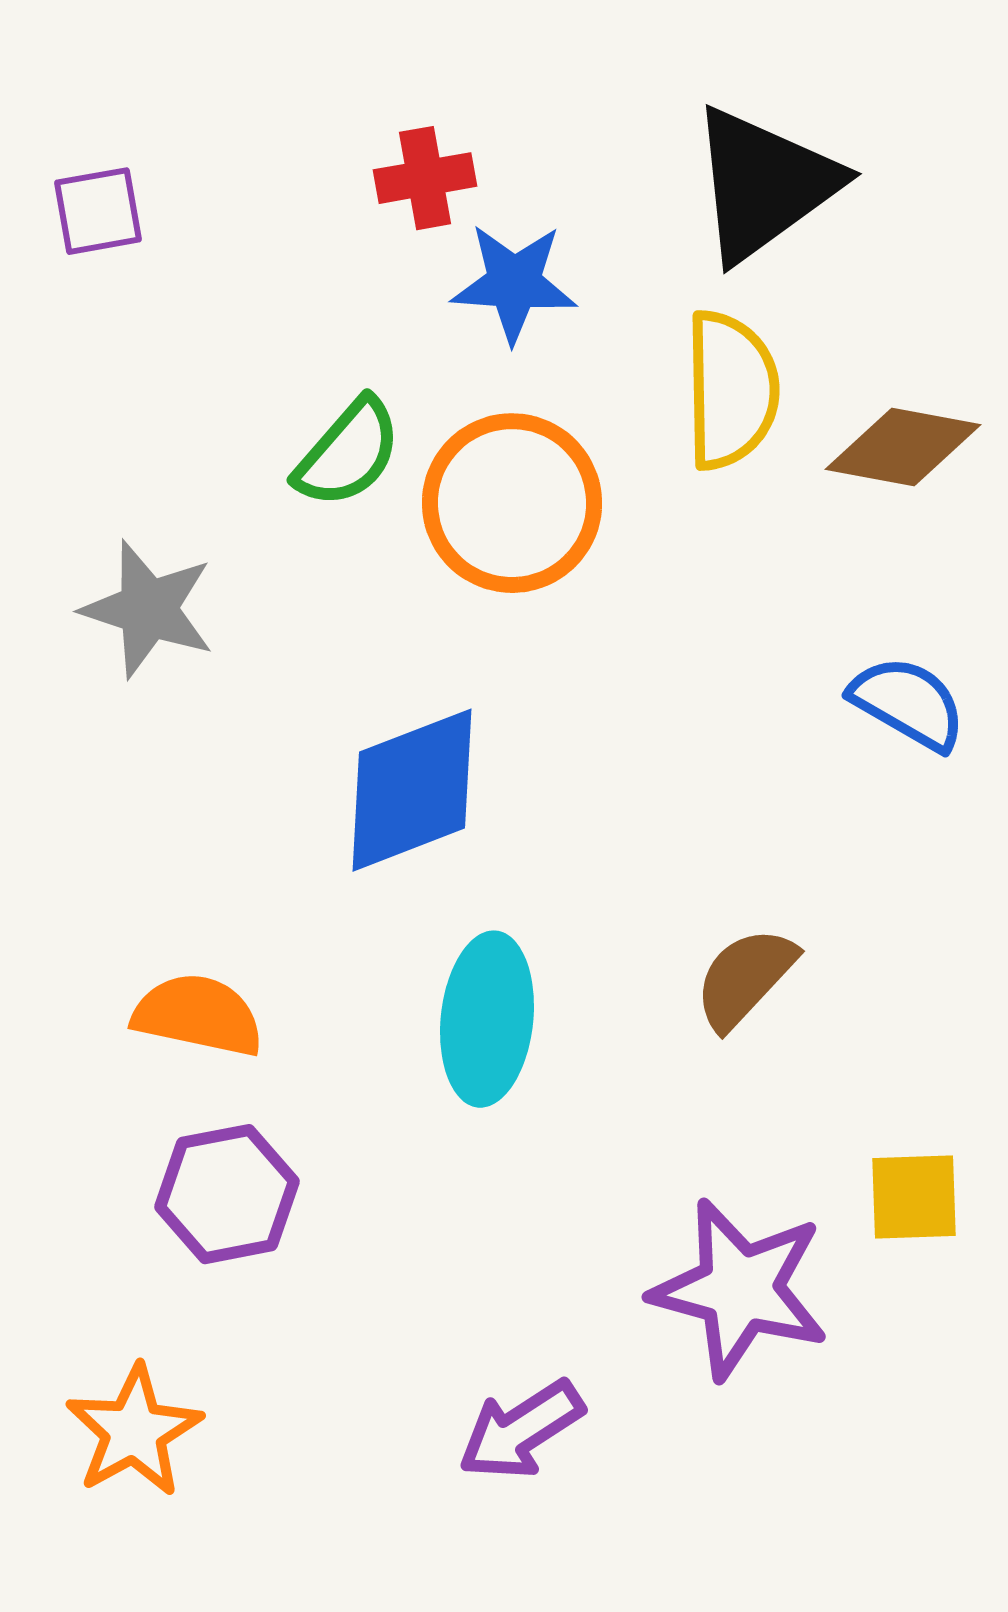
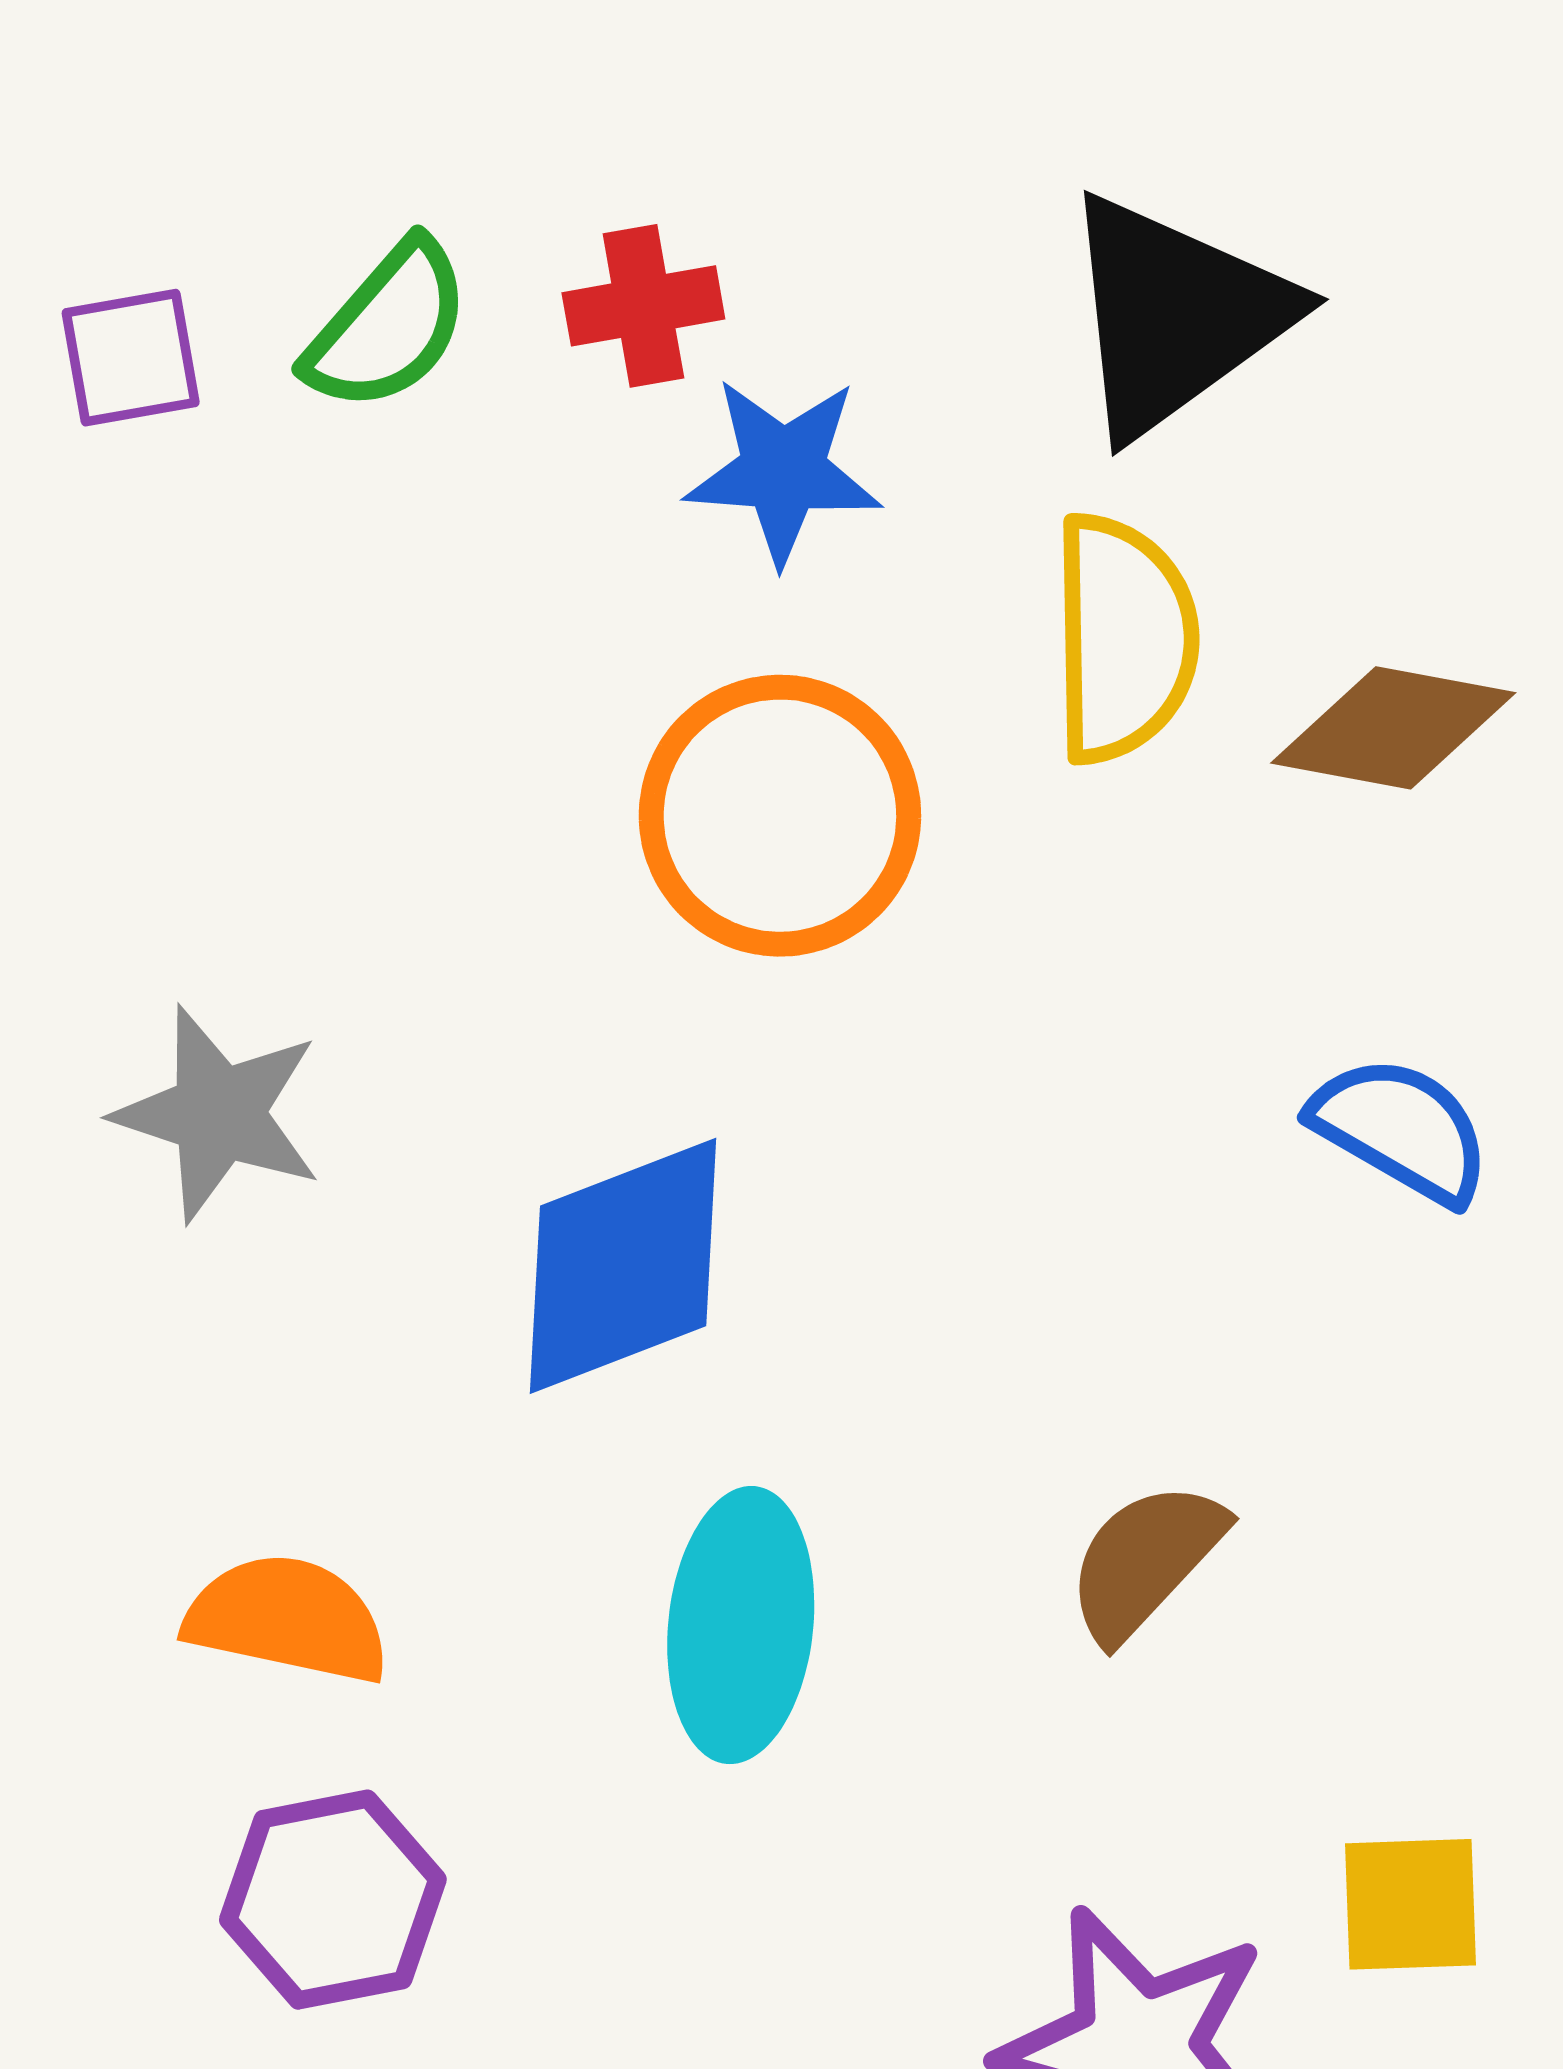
green semicircle: (348, 453) -> (388, 326), moved
gray star: (148, 609) -> (218, 1114), moved

